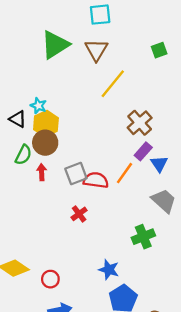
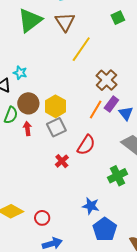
yellow hexagon: (46, 124) -> (56, 106), moved
orange line: (125, 173) -> (96, 110), moved
red semicircle: (96, 180) -> (86, 145), moved, turned 120

